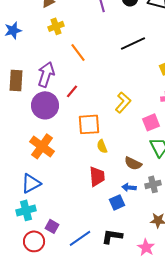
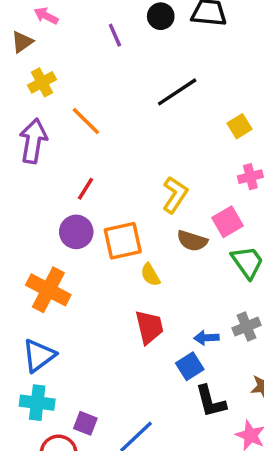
purple arrow: (46, 74) -> (33, 141), moved
purple circle: (45, 105) -> (76, 232), moved, size x0.7
brown semicircle: (133, 163) -> (192, 241), moved
cyan cross: (26, 210) -> (37, 403), turned 30
black L-shape: (112, 236) -> (211, 401), moved, turned -105

